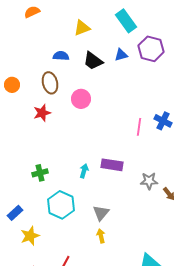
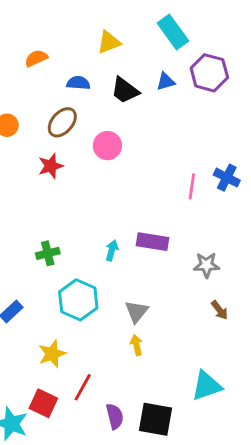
orange semicircle: (32, 12) -> (36, 58), moved
brown ellipse: (50, 83) -> (62, 122), turned 55
brown arrow: (169, 194) -> (220, 310), moved
yellow star: (30, 236) -> (52, 354), moved

